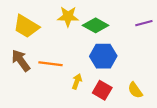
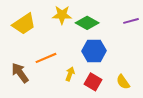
yellow trapezoid: (26, 26) -> (24, 24), turned -65
brown arrow: (21, 60) -> (20, 73), moved
orange line: (50, 64) -> (46, 58), turned -30

